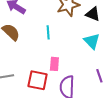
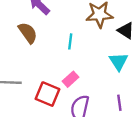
pink rectangle: (54, 64) -> (70, 79), turned 32

